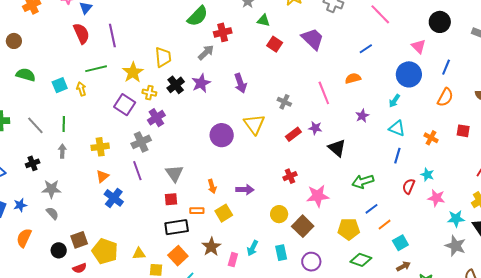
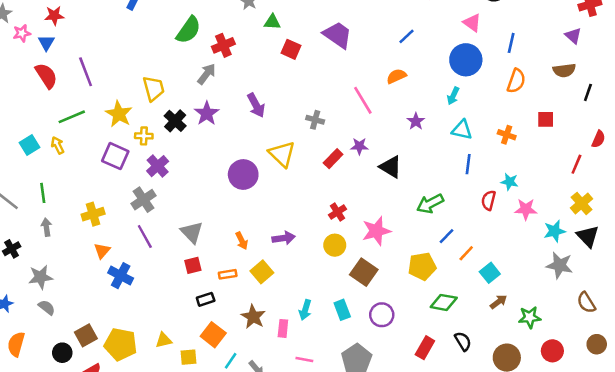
yellow circle: (279, 214) -> (335, 245), moved
black rectangle: (177, 227) -> (206, 299), size x0.6

